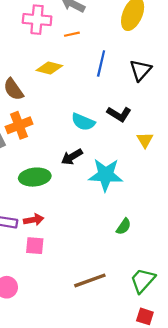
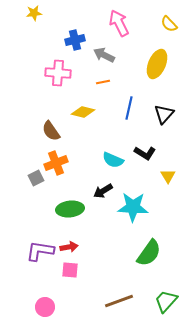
pink cross: (37, 20) -> (58, 73), moved
green semicircle: (124, 227) -> (149, 253), size x1.8

